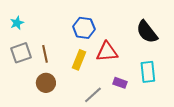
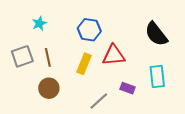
cyan star: (17, 23) -> (39, 23), moved

